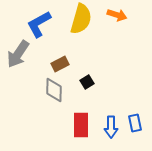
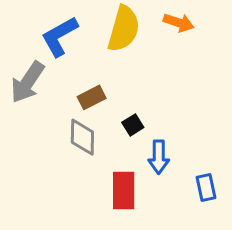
blue arrow: (111, 127) -> (159, 157), moved

